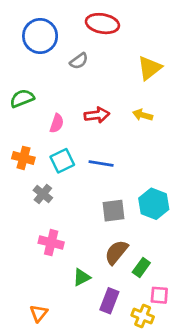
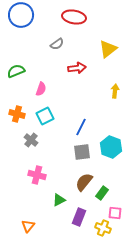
blue circle: (40, 36) -> (21, 15), moved
red arrow: (97, 115) -> (77, 68), moved
yellow arrow: (143, 115) -> (115, 91), moved, turned 80
blue line: (101, 164) -> (81, 127), moved, turned -72

